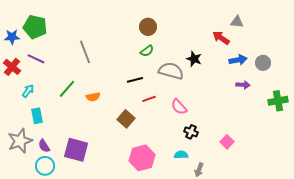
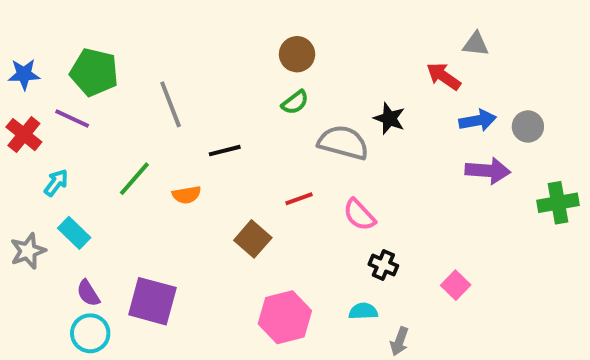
green pentagon: (35, 27) -> (94, 72), moved
black line: (135, 80) -> (225, 151), moved
purple arrow: (243, 85) -> (488, 171), size x1.5
cyan rectangle: (37, 116) -> (74, 233), turned -35
gray star: (20, 141) -> (28, 251), moved, size x0.7

